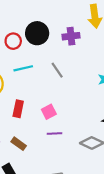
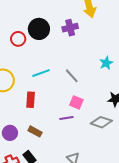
cyan line: (23, 68) -> (41, 73), moved
gray line: (57, 70) -> (72, 76), moved
pink square: (49, 112) -> (76, 102), moved, turned -32

